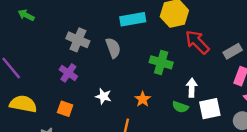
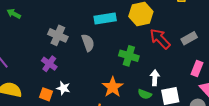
gray rectangle: (233, 51) -> (189, 38), moved
white star: (103, 96) -> (63, 88), moved
orange star: (143, 99) -> (113, 87), size x1.5

